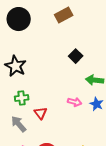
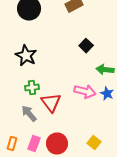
pink arrow: (75, 102) -> (85, 92), size x1.5
red triangle: (41, 113) -> (51, 102), size x1.5

